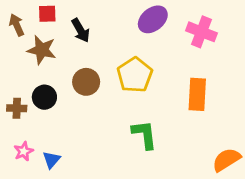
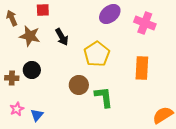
red square: (47, 14) -> (43, 10), moved
black arrow: (81, 30) -> (62, 37), moved
brown circle: (86, 82) -> (79, 85), moved

